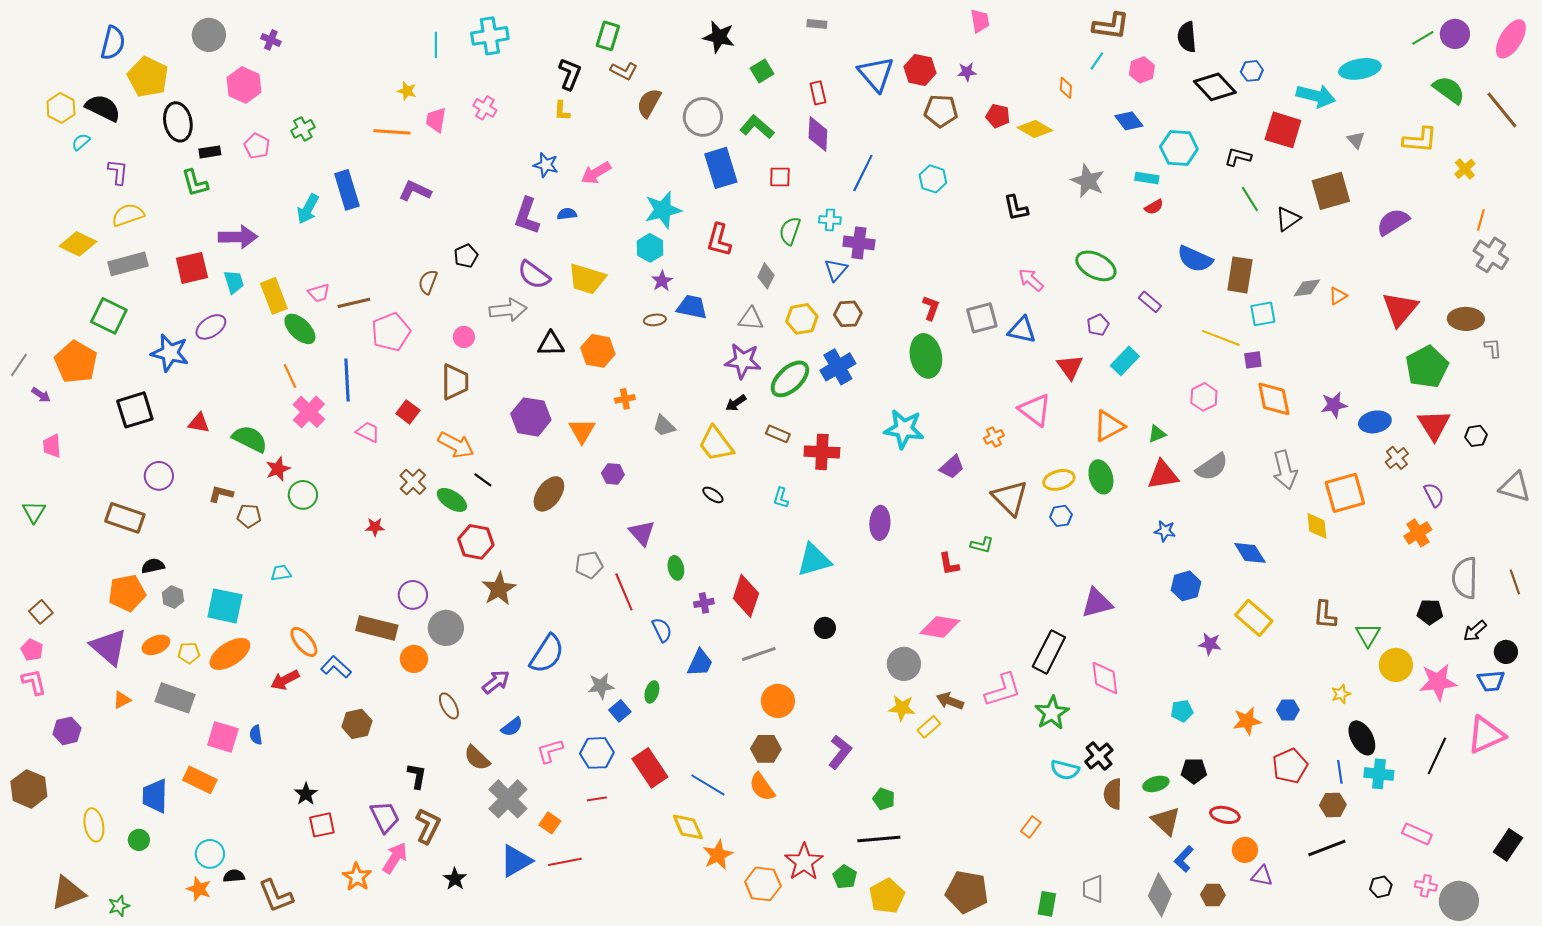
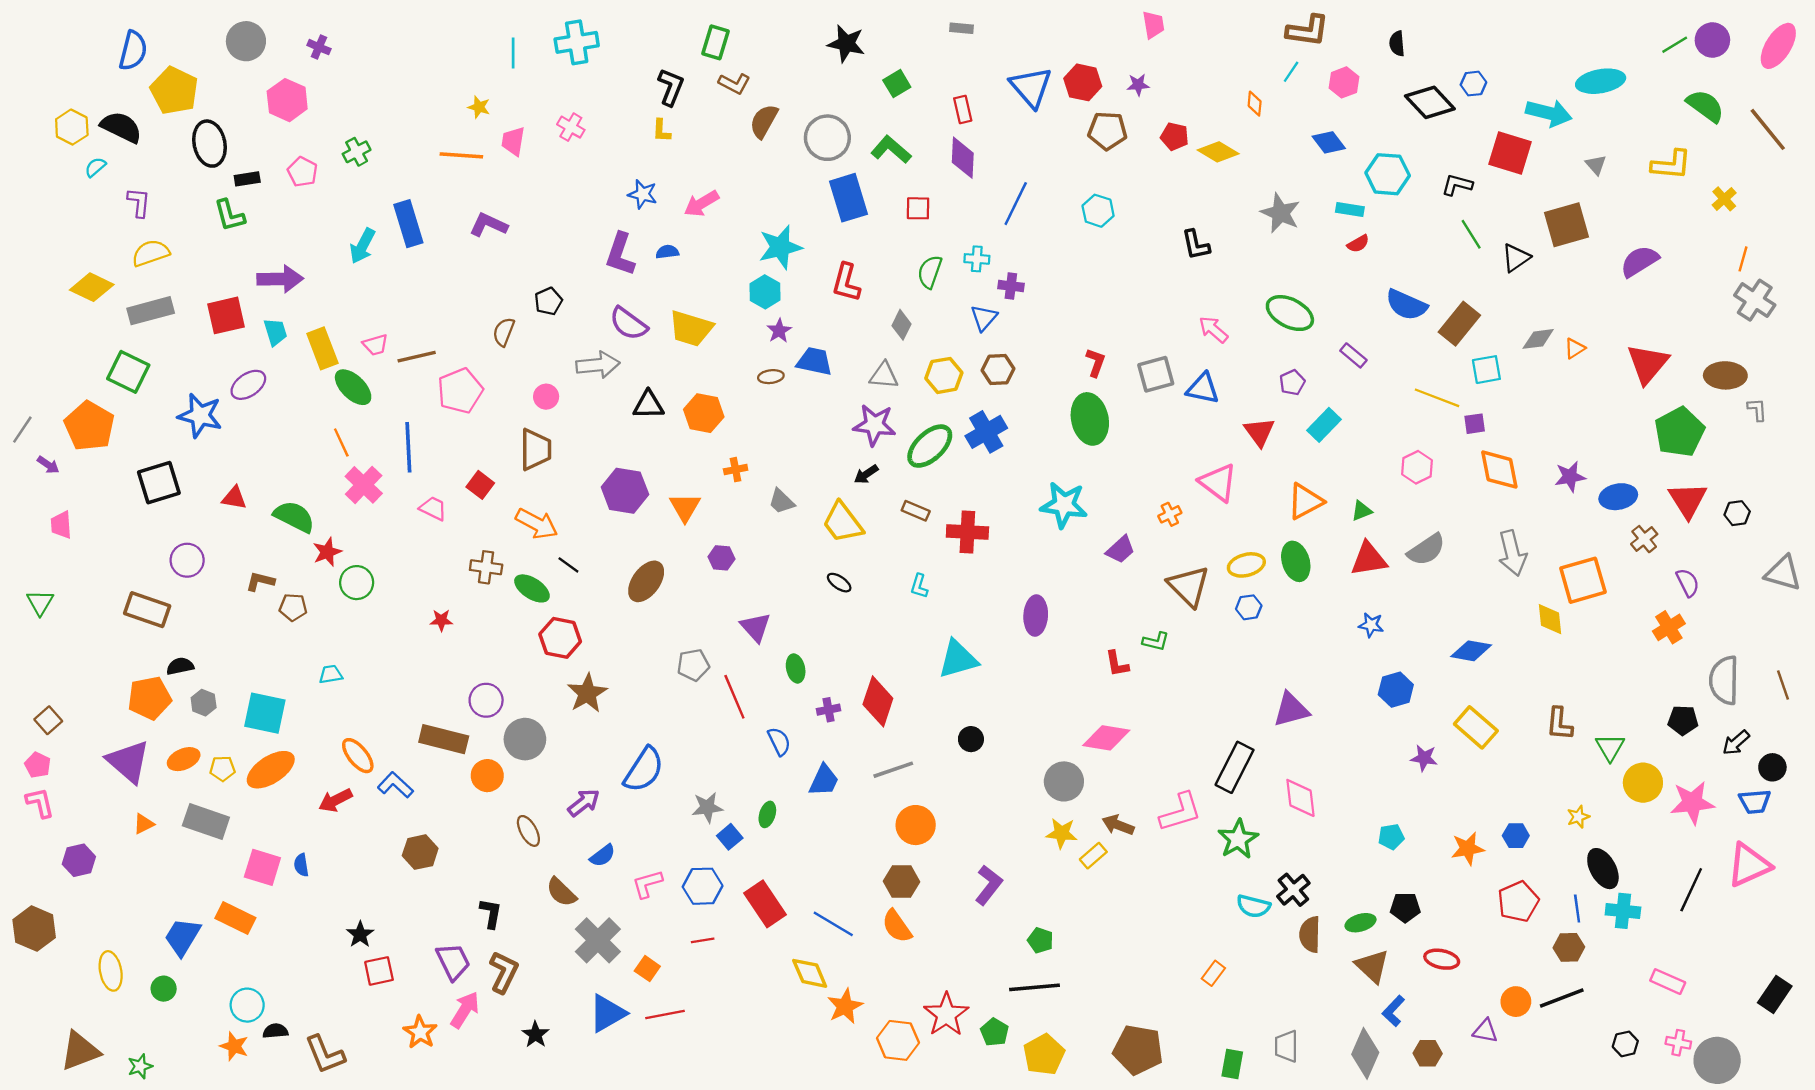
black semicircle: (1187, 37) -> (1397, 44), size x0.7
purple cross: (859, 243) -> (1011, 286), size x0.7
brown rectangle: (1240, 275) -> (1459, 324), turned 30
brown cross: (413, 482) -> (486, 567), turned -36
blue diamond: (1250, 553) -> (1471, 651), turned -48
blue trapezoid: (155, 796) -> (182, 937), turned 30
orange circle: (1245, 850) -> (1516, 1002), moved

